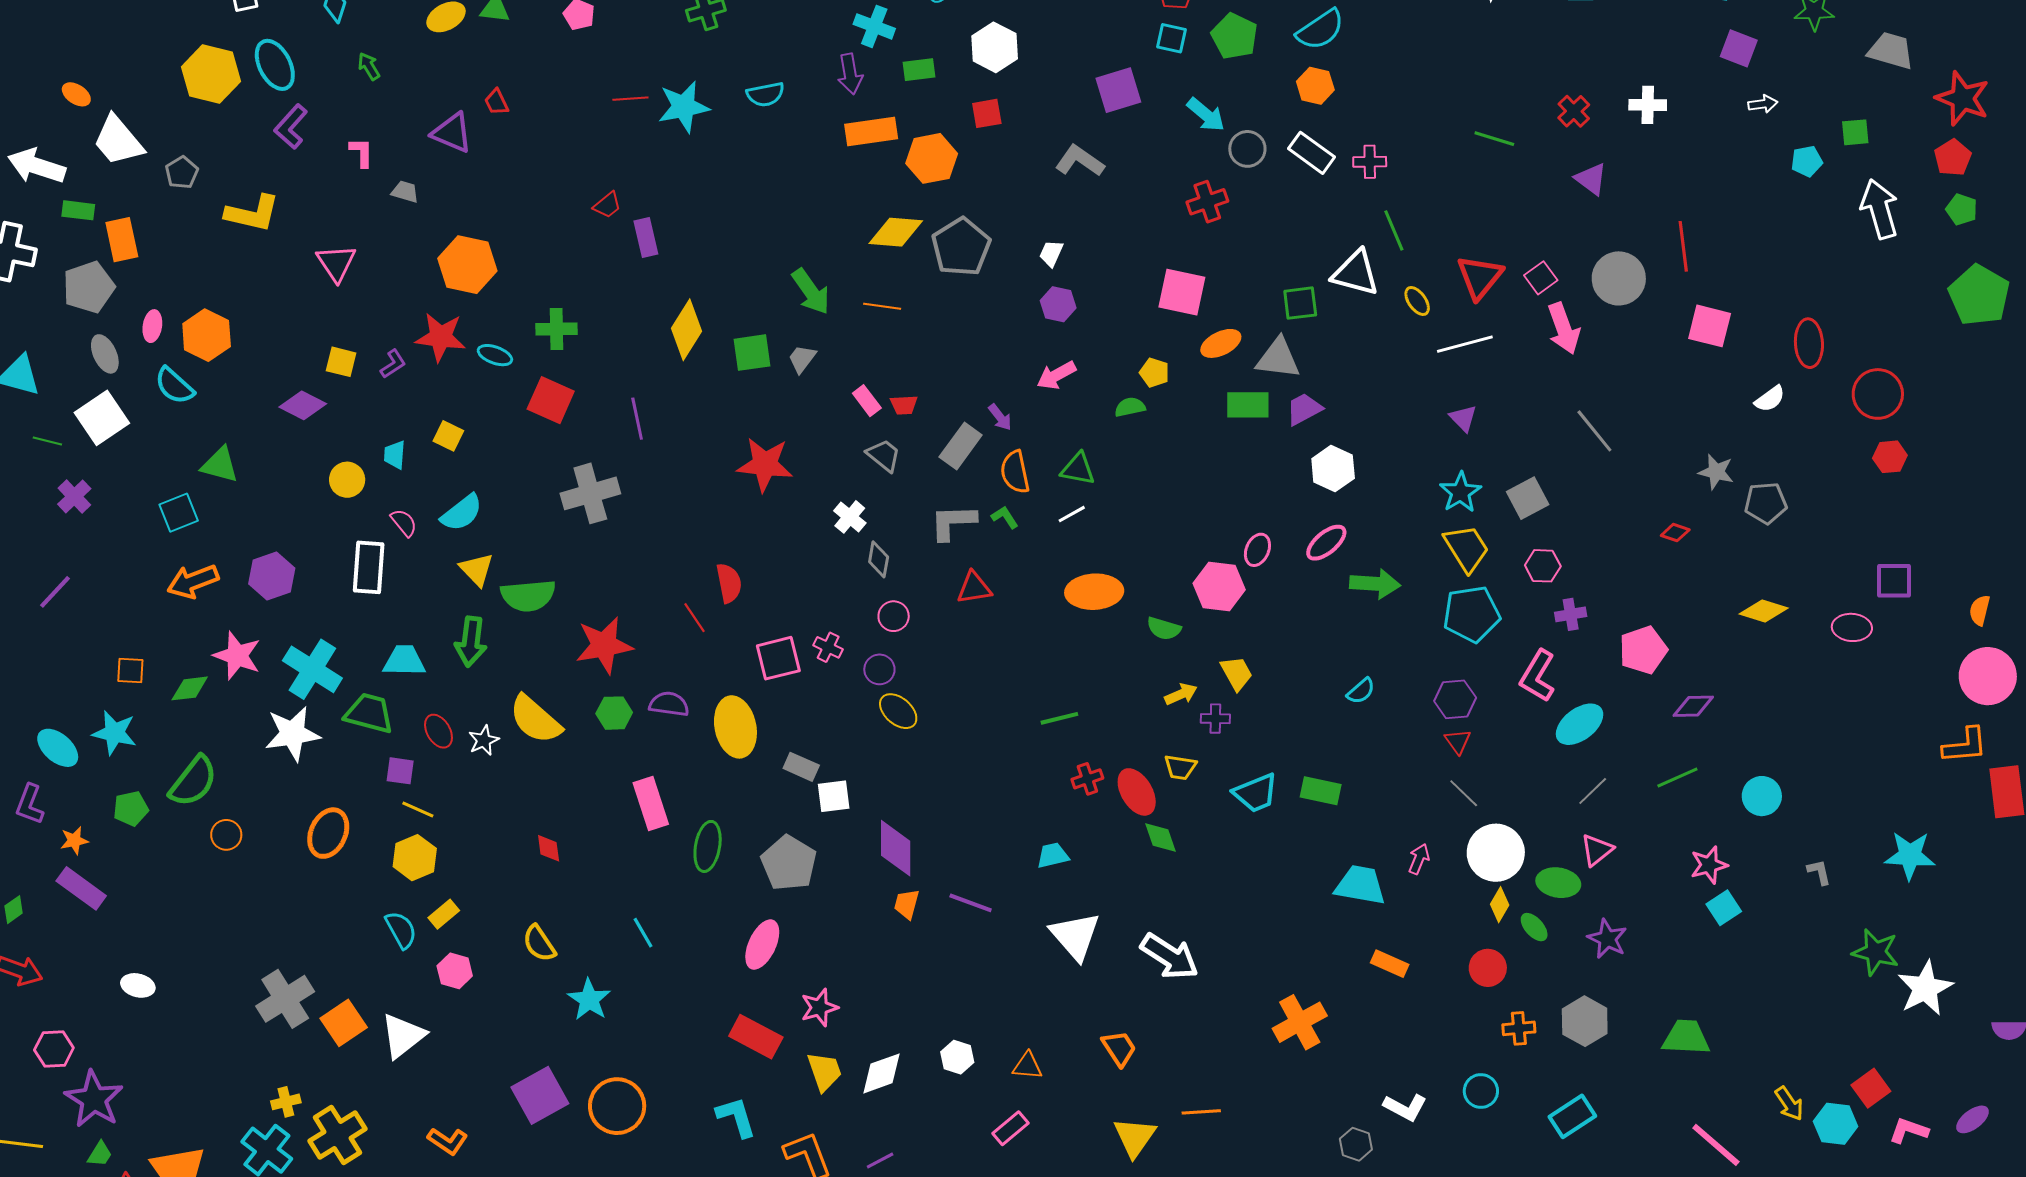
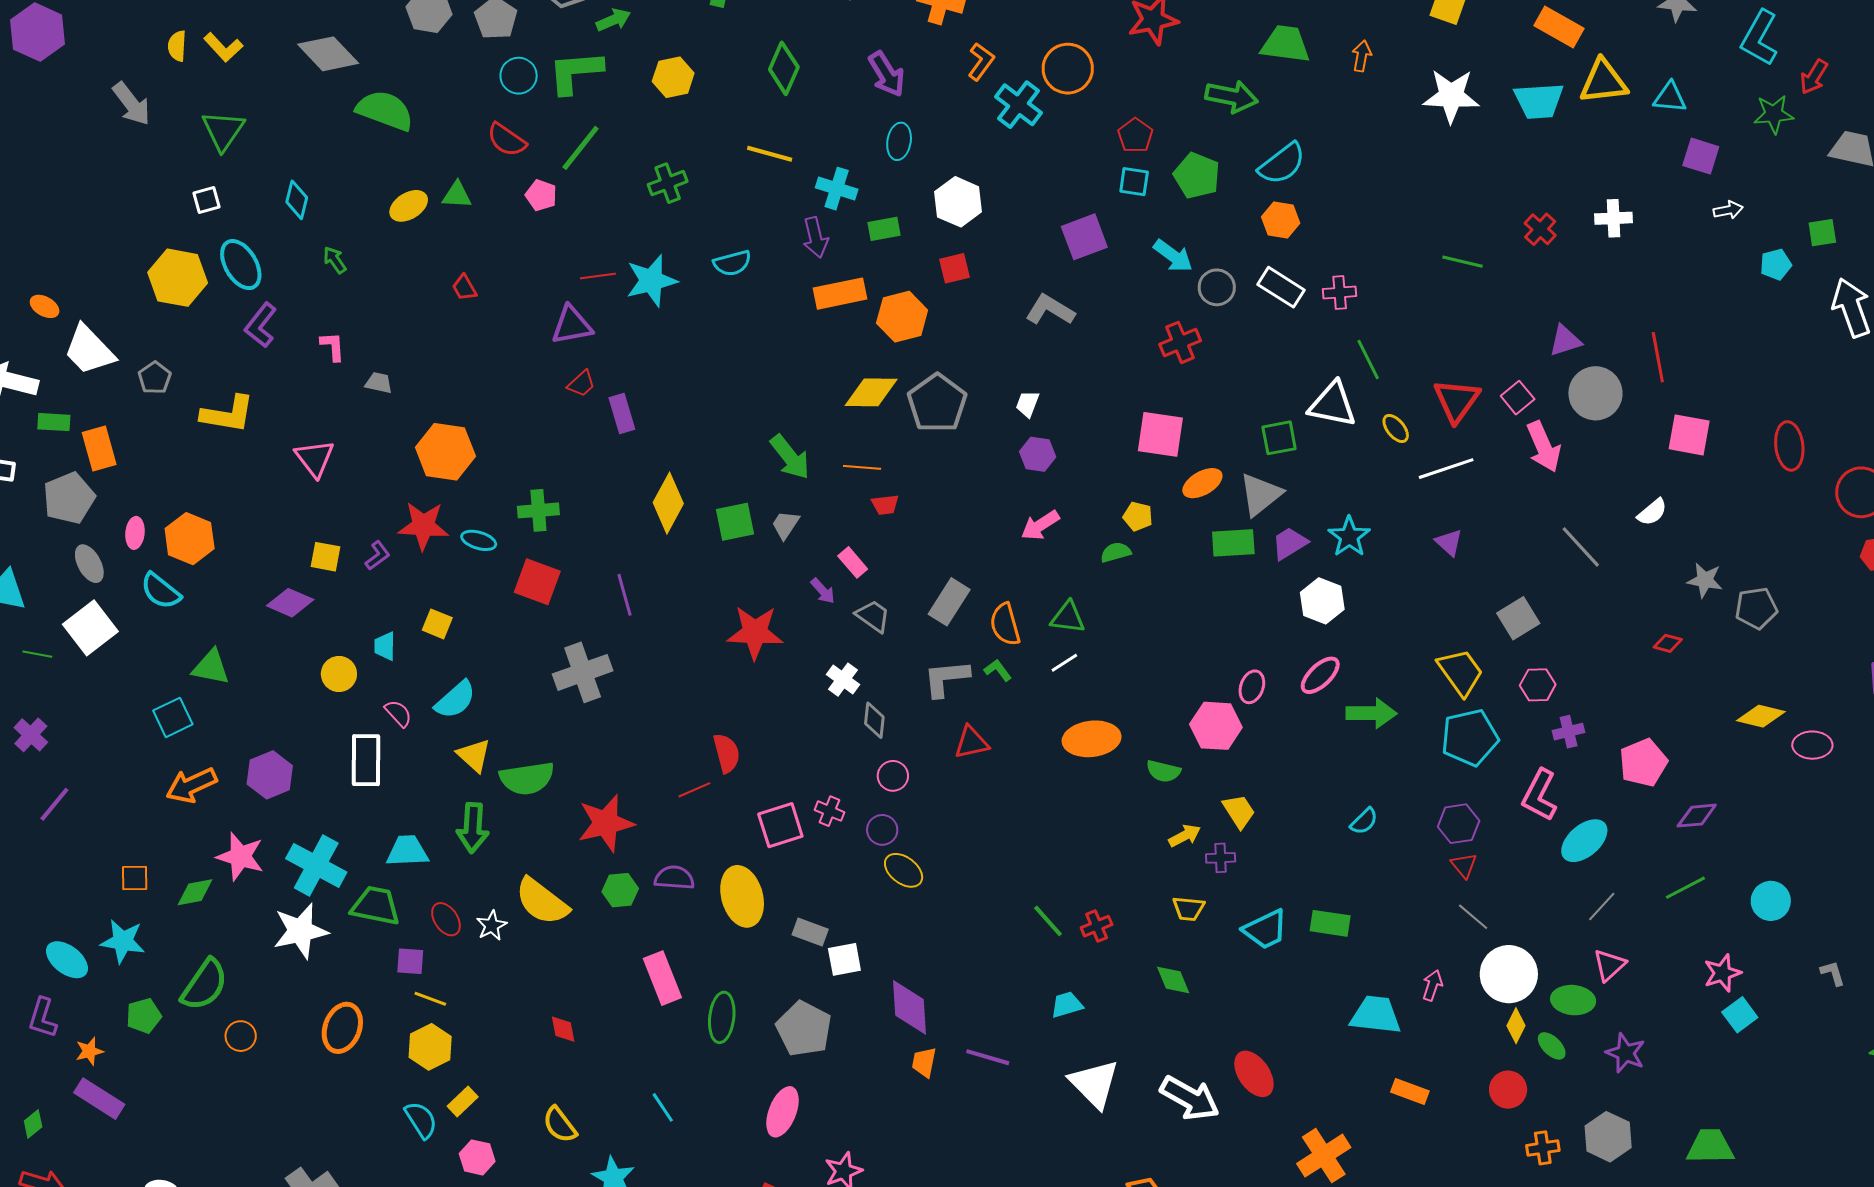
purple triangle: (452, 133) -> (572, 325), moved, turned -30
purple triangle: (1591, 179) -> (1565, 341), moved, turned -51
gray triangle: (1278, 358) -> (1261, 495), turned -42
white semicircle: (1770, 399) -> (1652, 512), moved
red trapezoid: (904, 405) -> (885, 505), moved
purple arrow: (1000, 417) -> (823, 591), moved
cyan star: (1460, 492) -> (1349, 537), moved
purple cross: (74, 496) -> (31, 735), moved
red line: (695, 618) -> (694, 790), turned -76
pink ellipse: (1852, 627) -> (1812, 745), moved
green line: (1059, 718) -> (1048, 921), moved, turned 66
red ellipse: (1137, 792) -> (1254, 1074), moved

